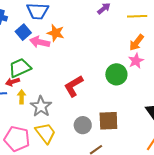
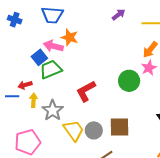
blue square: (23, 32) -> (39, 57), moved
green trapezoid: (20, 68) -> (51, 69), moved
yellow trapezoid: (45, 133) -> (74, 130), moved
pink pentagon: (17, 139) -> (28, 142), turned -30

